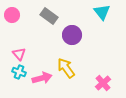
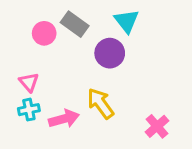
cyan triangle: (102, 12) -> (127, 21), moved
pink circle: (12, 15) -> (44, 33), moved
cyan cross: (19, 72) -> (29, 110), turned -32

